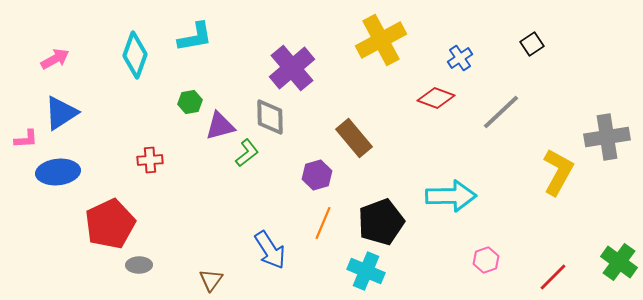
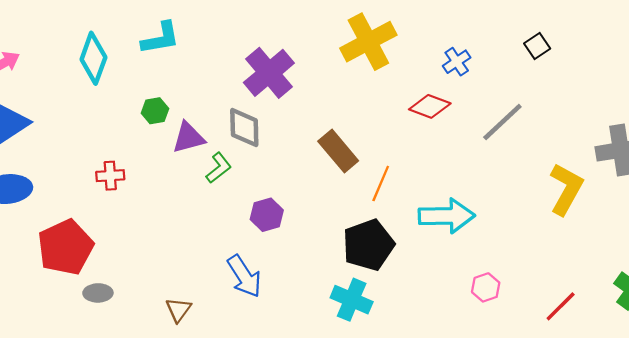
purple hexagon: (317, 175) -> (267, 215), moved
orange line: (323, 223) -> (381, 183), moved

